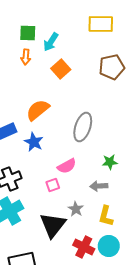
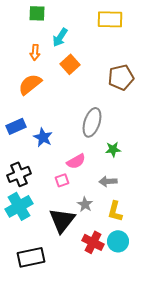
green square: (28, 33) -> (37, 13), moved
brown pentagon: (112, 67) -> (121, 77), moved
orange semicircle: (38, 110) -> (30, 84), moved
green star: (110, 162) -> (113, 149), moved

